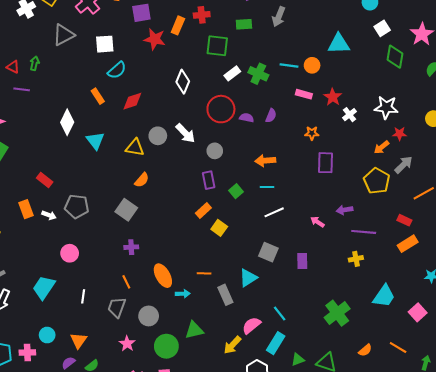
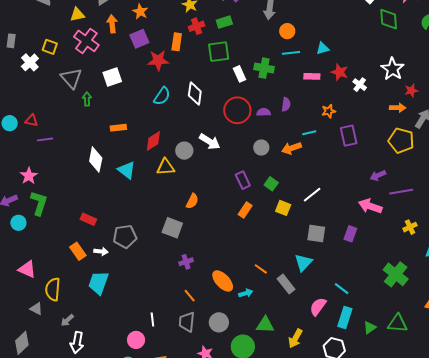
green rectangle: (244, 24) -> (224, 22), moved
gray triangle: (63, 35) -> (71, 78), turned -30
cyan triangle: (339, 44) -> (323, 48), moved, size x0.6
green arrow: (35, 63) -> (87, 99), moved
orange circle: (312, 65) -> (287, 31), moved
cyan semicircle: (117, 70) -> (162, 96), moved
white rectangle: (232, 73) -> (239, 74), turned -63
orange rectangle: (98, 96) -> (118, 128), turned -49
red diamond: (132, 101) -> (153, 141), moved
white star: (386, 107) -> (393, 69), turned -30
orange arrow: (381, 147) -> (398, 108), turned -126
gray circle: (215, 151) -> (261, 148), moved
orange semicircle: (142, 180) -> (192, 201), moved
cyan line: (267, 187) -> (309, 133), moved
pink arrow: (317, 222) -> (370, 206), moved, size x1.6
yellow square: (219, 228) -> (283, 208), moved
pink circle: (70, 253) -> (136, 340), moved
yellow cross: (356, 259) -> (410, 227), moved
purple rectangle: (302, 261) -> (350, 234), turned 35
orange line: (204, 273) -> (261, 269), turned 48
cyan trapezoid: (44, 287) -> (98, 283), moved
green triangle: (194, 330) -> (265, 325), turned 30
yellow arrow: (232, 345) -> (295, 338), moved

